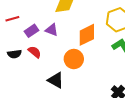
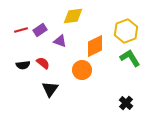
purple rectangle: (32, 31) -> (40, 30), moved
black triangle: (56, 80) -> (50, 89), moved, turned 36

